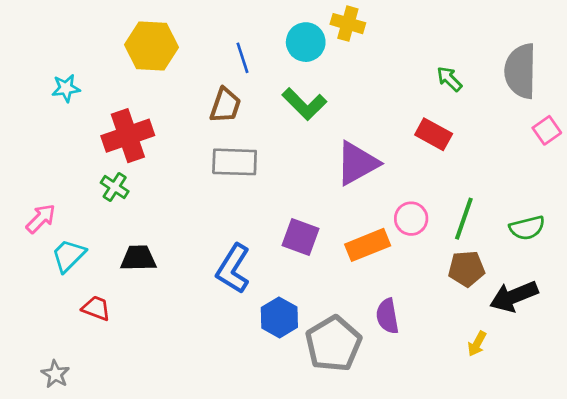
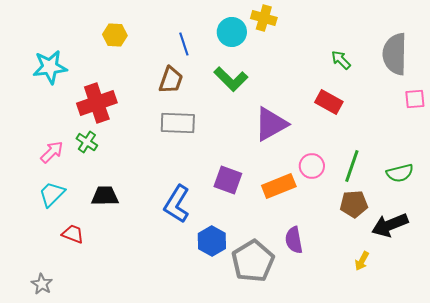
yellow hexagon: (152, 46) -> (115, 35), size x0.6
cyan star: (66, 88) -> (50, 67), size x1.6
pink square: (547, 130) -> (415, 99), turned 30
pink arrow: (41, 219) -> (52, 152), moved

